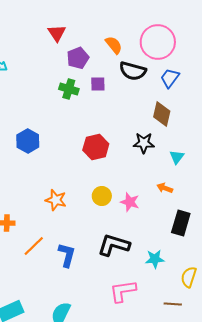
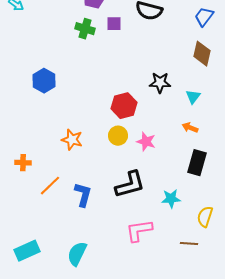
blue trapezoid: (170, 78) -> (204, 17), moved
brown diamond: (162, 114) -> (202, 54), moved
red hexagon: (96, 147) -> (124, 106), moved
orange arrow: (165, 188) -> (190, 128), moved
black L-shape: (114, 245) -> (130, 185), turned 148

